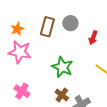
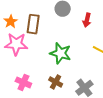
brown rectangle: (47, 27) -> (33, 24), moved
brown cross: (62, 95) -> (56, 82), moved

